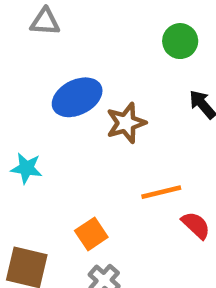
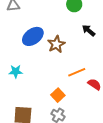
orange square: (91, 234) -> (58, 95), moved

